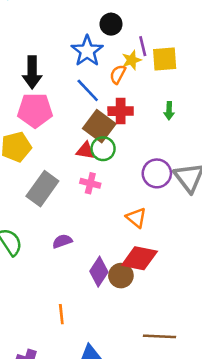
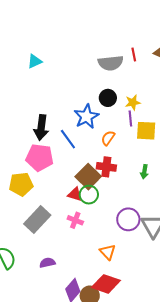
yellow star: (132, 60) -> (133, 102), moved
blue line: (88, 90) -> (68, 139), moved

